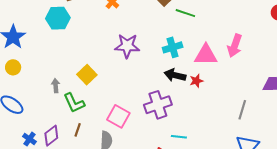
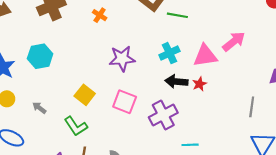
cyan hexagon: (58, 18) -> (40, 56), moved
pink arrow: (235, 46) -> (234, 41), turned -140
gray arrow: (56, 86) -> (39, 108), moved, turned -40
pink square: (118, 116) -> (125, 102), moved

